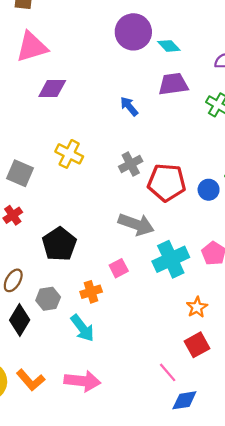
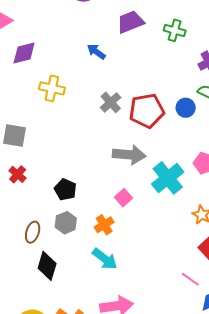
yellow cross: (69, 154) -> (52, 88), moved
black pentagon: (59, 244) -> (65, 190), size x0.7
gray hexagon: (48, 299) -> (66, 223), moved

